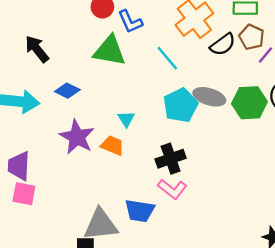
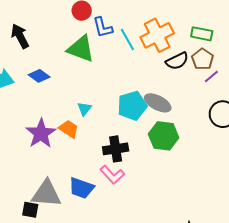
cyan line: (167, 58) -> (127, 40), moved
green hexagon: (249, 103) -> (164, 136), moved
purple star: (77, 137) -> (41, 133), moved

